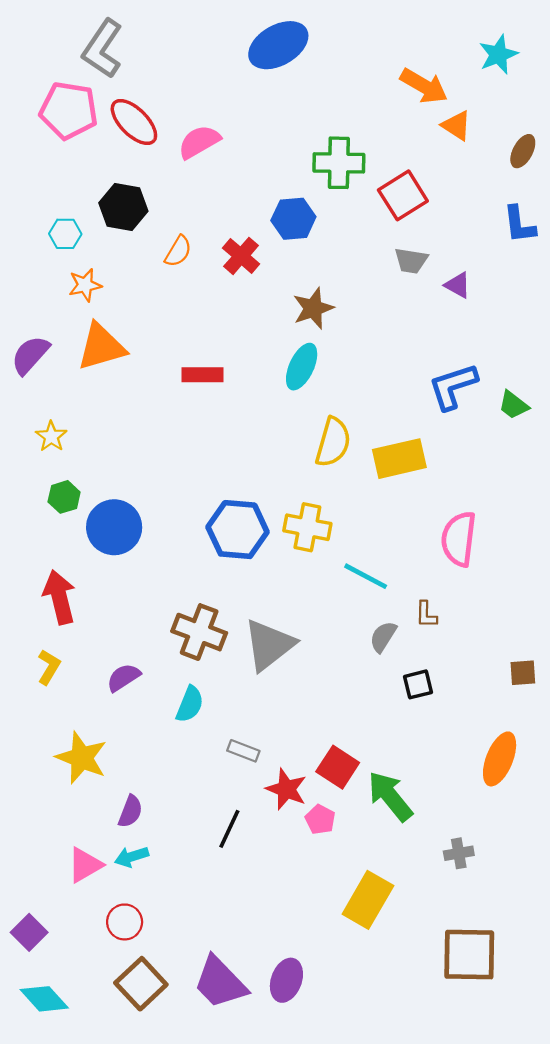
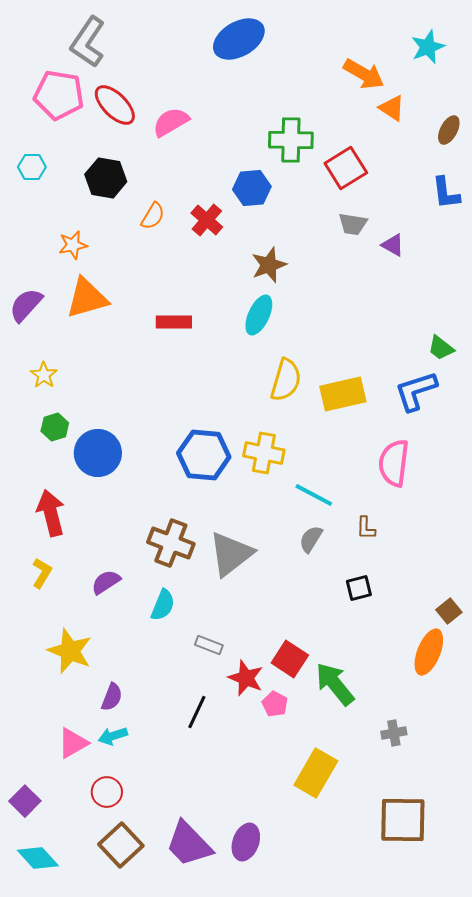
cyan hexagon: (65, 234) -> (32, 167), moved
blue L-shape: (453, 386) -> (416, 391), moved
gray semicircle: (383, 637) -> (311, 539), moved
brown square: (523, 673) -> (449, 611), moved, turned -35

